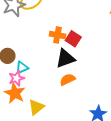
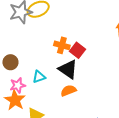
black triangle: (65, 58) -> (68, 69), turned 50
cyan triangle: (22, 68) -> (39, 77), moved

